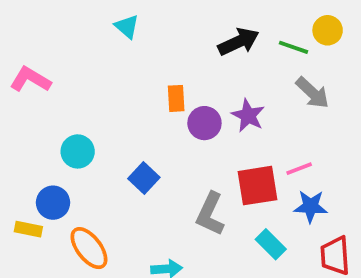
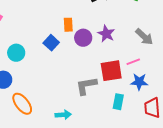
gray arrow: (312, 93) -> (144, 37), moved
blue square: (144, 178) -> (51, 43), moved
gray L-shape: (210, 214) -> (86, 86), turned 55
cyan rectangle: (271, 244) -> (118, 102), turned 56

